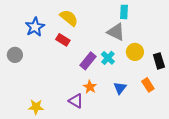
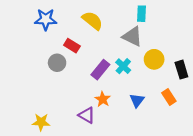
yellow semicircle: (69, 18) -> (92, 21), moved
blue star: (35, 27) -> (46, 19), moved, turned 30
gray circle: (15, 55) -> (57, 63), moved

